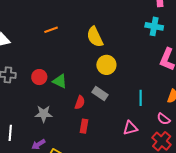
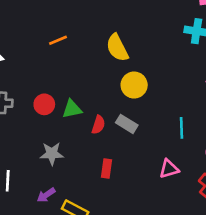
green triangle: (60, 81) -> (72, 109), turned -35
red semicircle: (80, 102) -> (98, 125), moved

